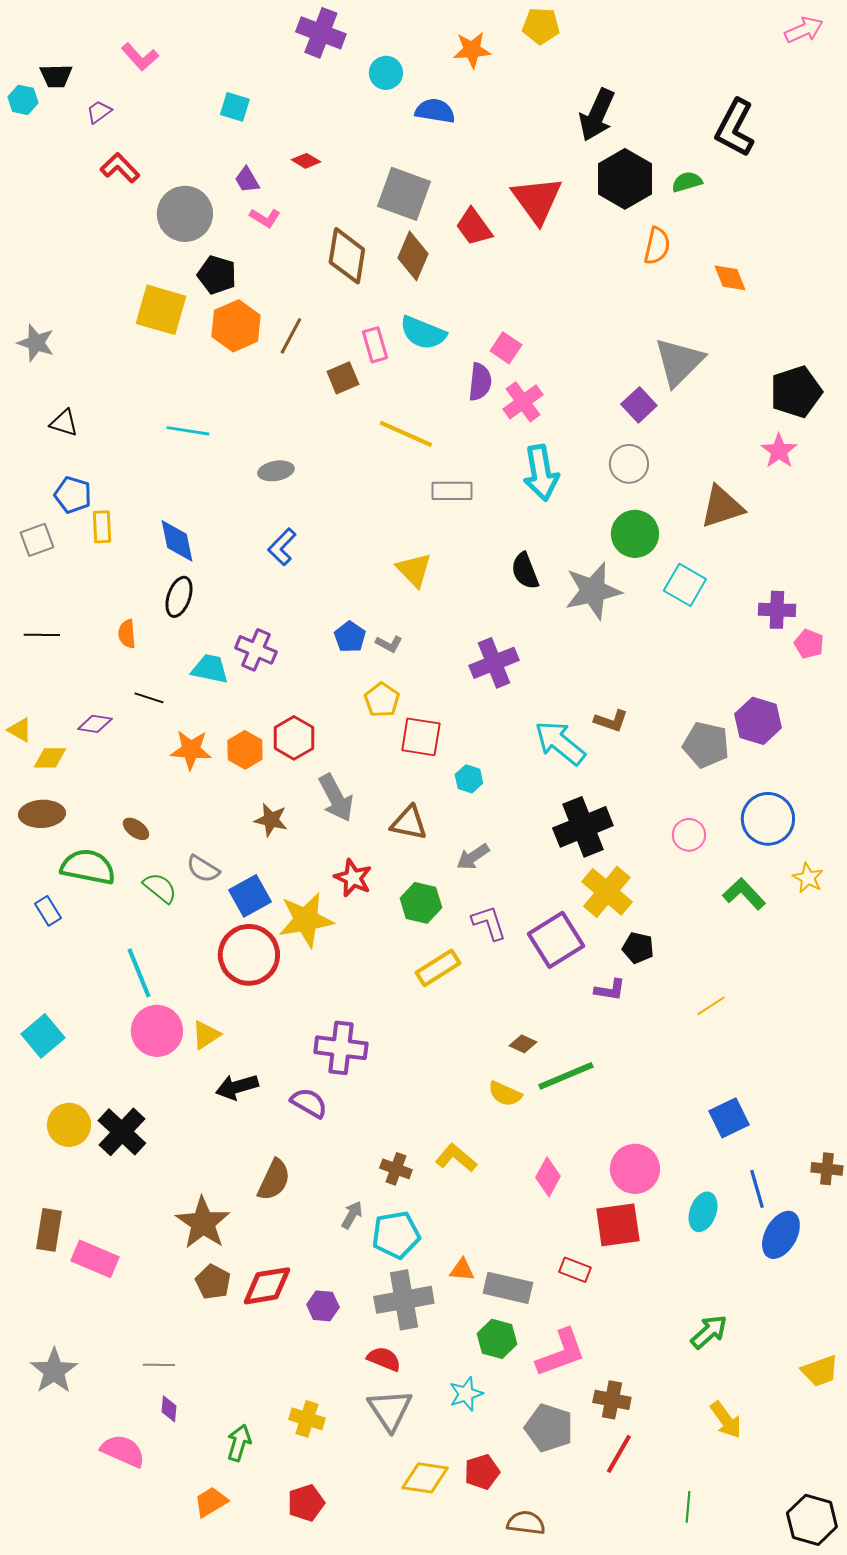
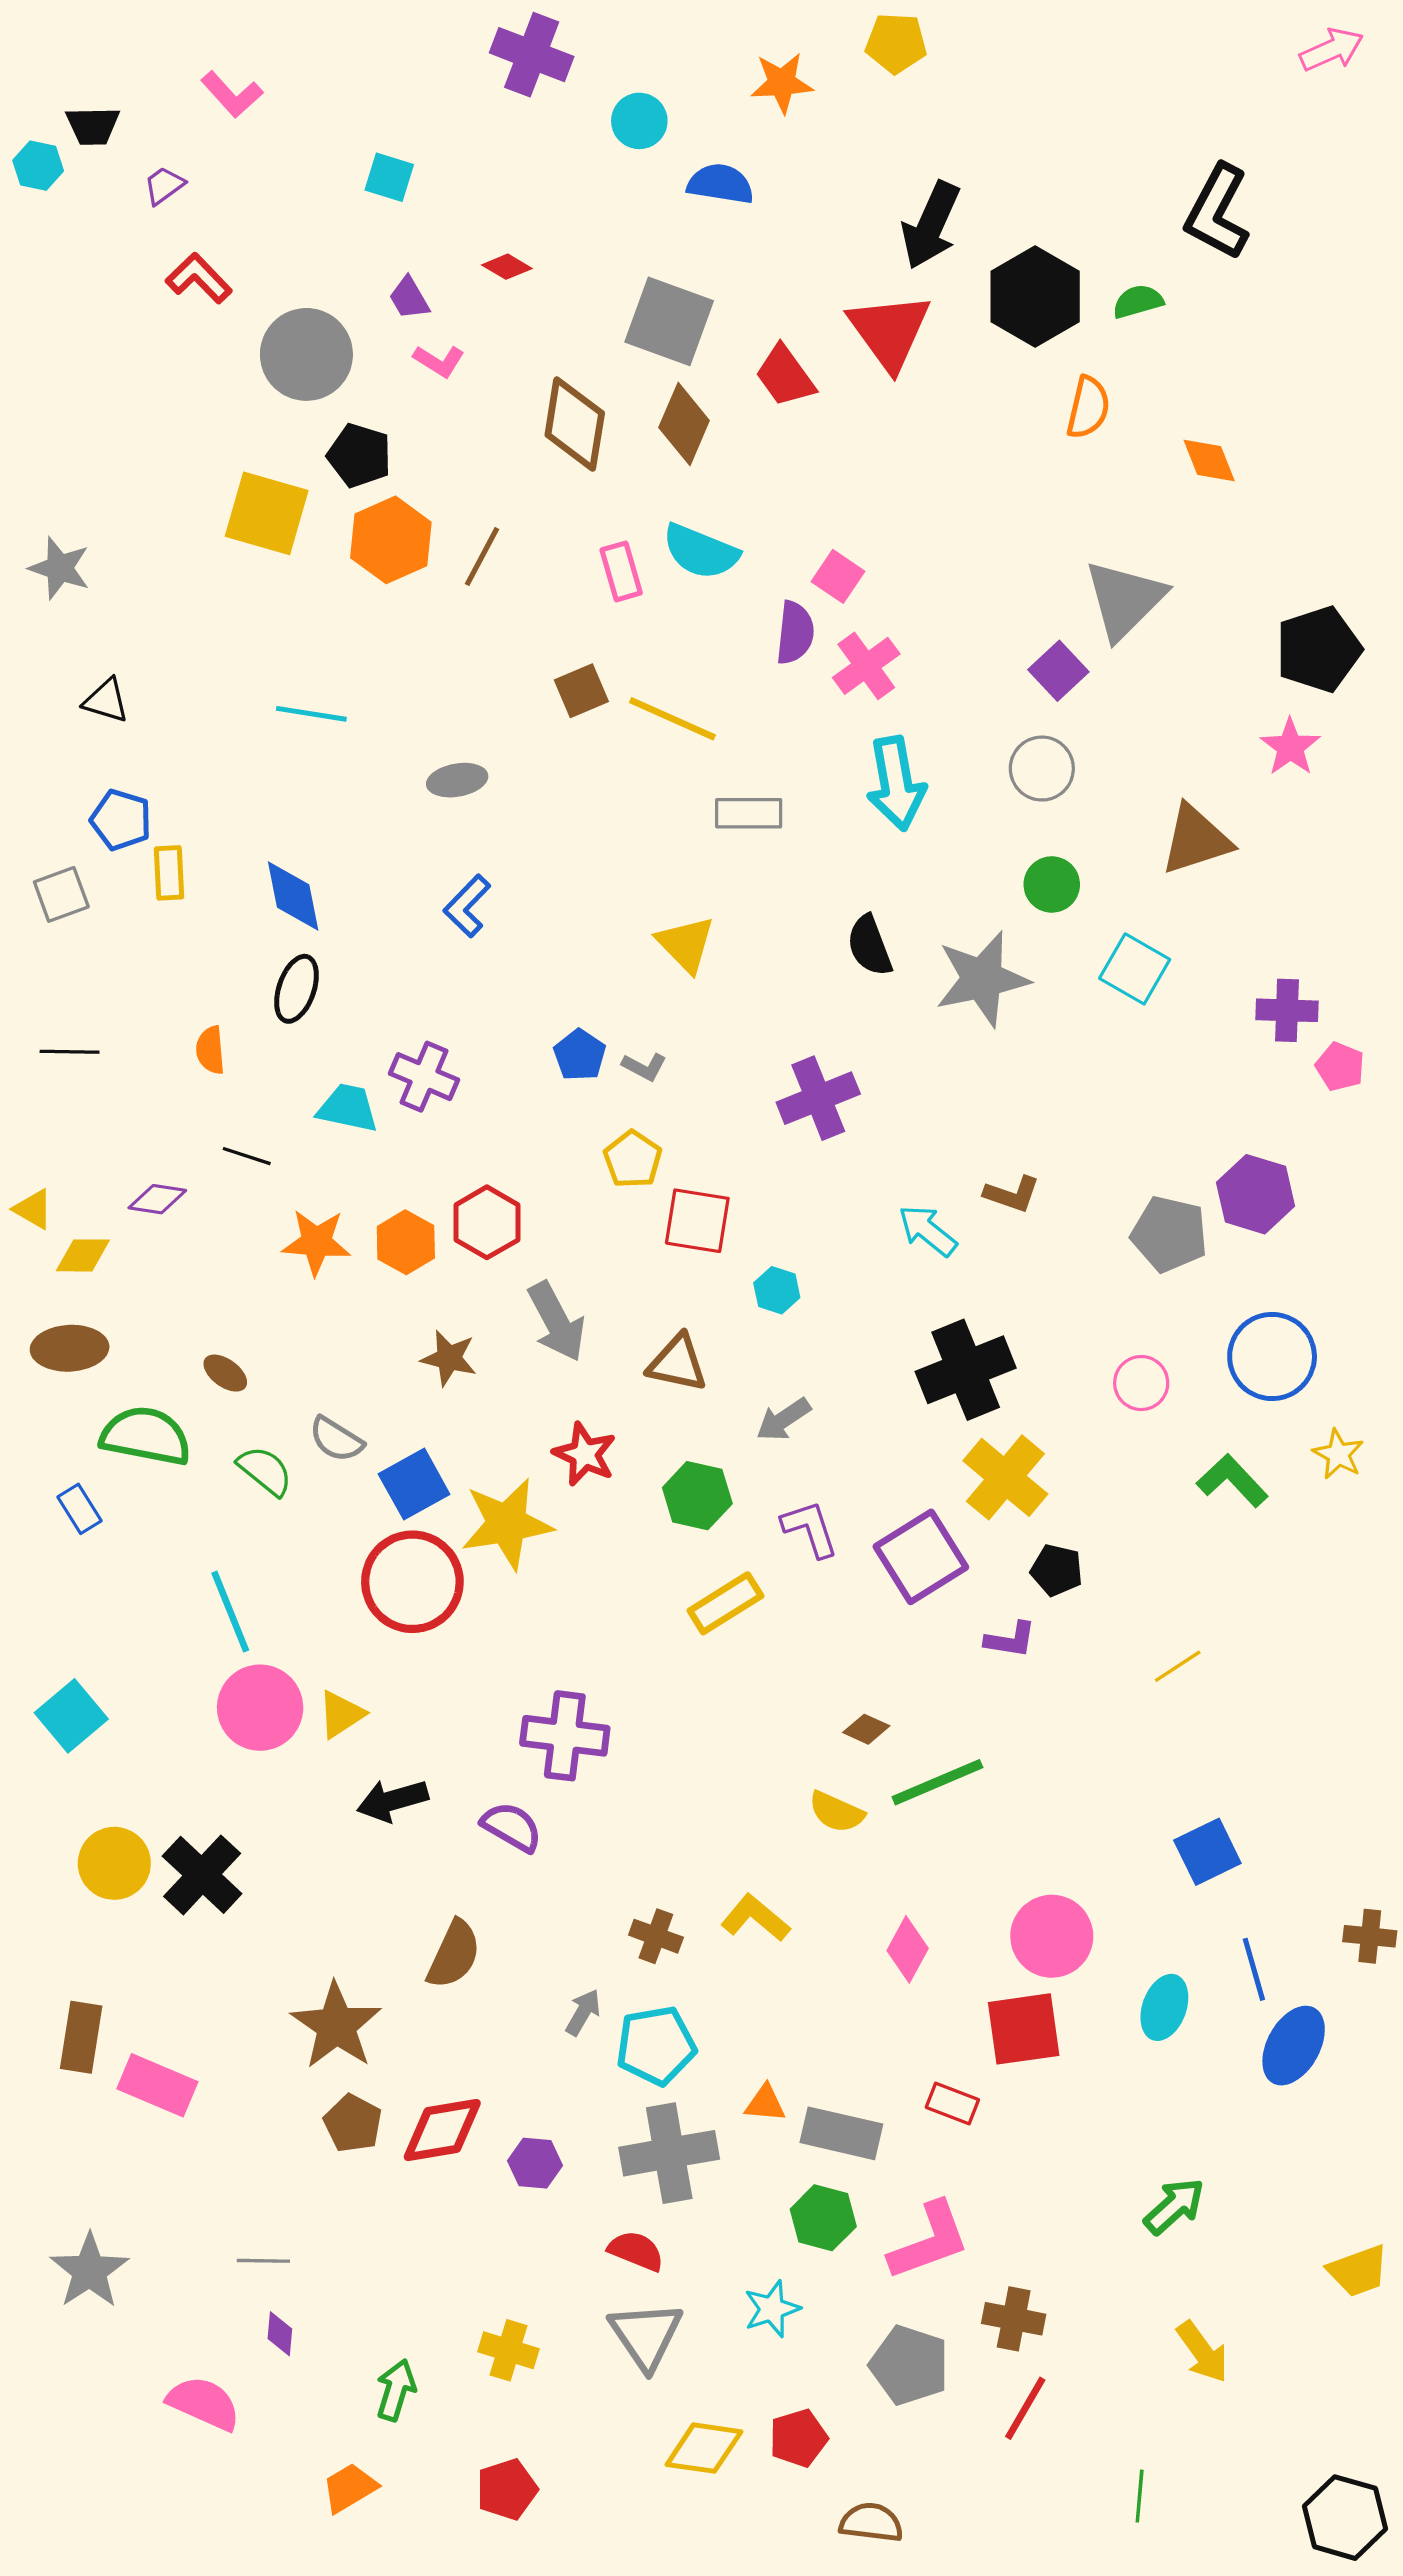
black arrow: (597, 115) -> (931, 225), moved
brown square: (343, 378) -> (581, 691), moved
green circle: (635, 534) -> (1052, 884), size x0.7
cyan arrow: (560, 743) -> (928, 1231), size x0.7

